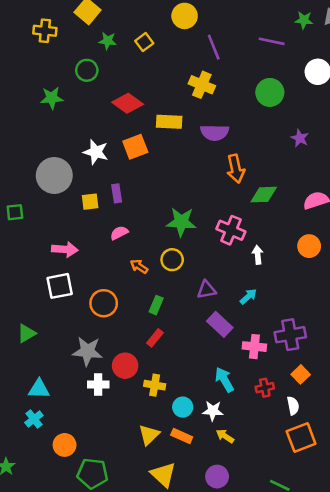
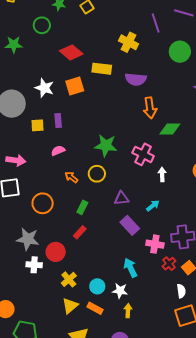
purple line: (214, 47) -> (156, 23), moved
yellow cross: (155, 385) -> (69, 279), moved, turned 35
red cross: (265, 388) -> (169, 264), moved, turned -32
yellow arrow: (225, 436) -> (128, 311), turned 56

